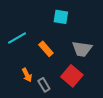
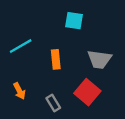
orange rectangle: (46, 49) -> (56, 59), turned 35
orange arrow: (27, 75) -> (19, 91), moved

